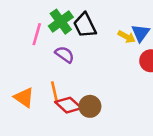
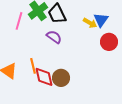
purple semicircle: (65, 54) -> (54, 37), moved
red diamond: (68, 105) -> (44, 77), turned 35

